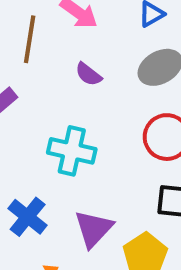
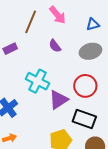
purple triangle: (94, 229) -> (58, 100), moved

